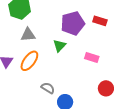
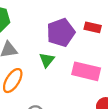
pink rectangle: (92, 58) -> (86, 71), size x1.6

